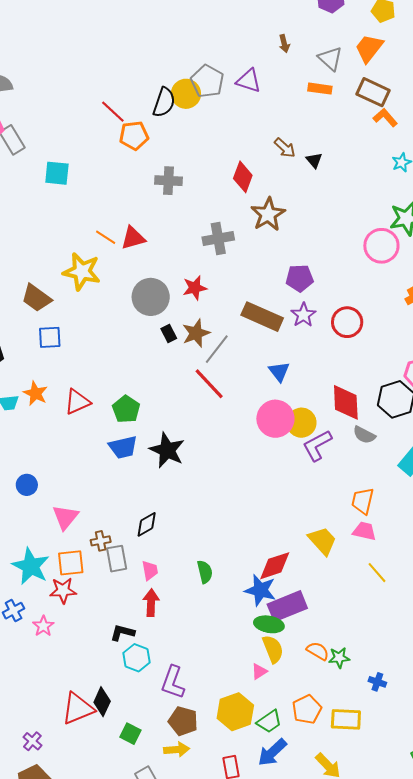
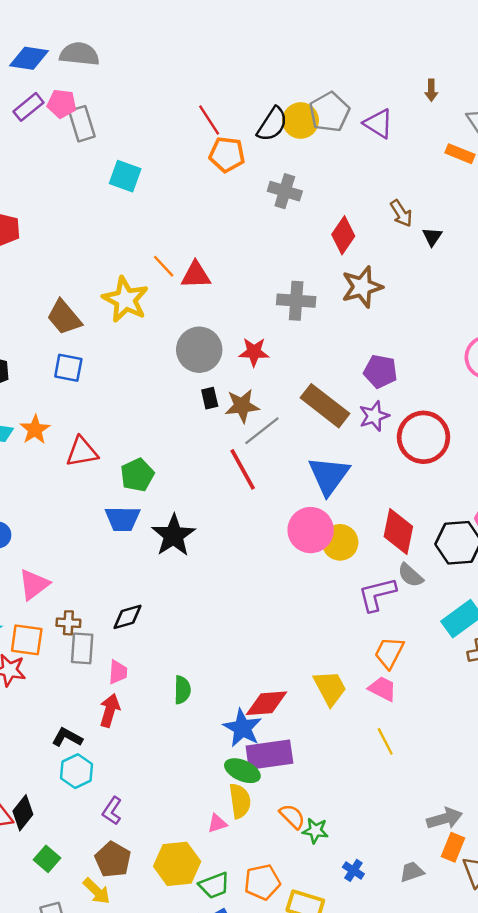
gray cross: (168, 181) -> (285, 191), moved
red circle: (347, 322) -> (423, 437), size x1.4
blue triangle: (279, 372) -> (329, 476), size x1.6
purple L-shape: (317, 445) -> (377, 594), moved
purple L-shape: (173, 682) -> (112, 811), size x0.7
yellow arrow: (177, 750) -> (97, 891), turned 35

